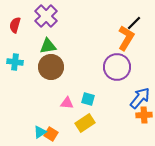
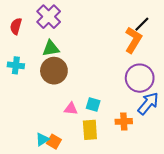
purple circle: (117, 67) -> (140, 78), moved
orange cross: (144, 115) -> (124, 121), moved
yellow rectangle: (85, 123) -> (90, 130), turned -60

